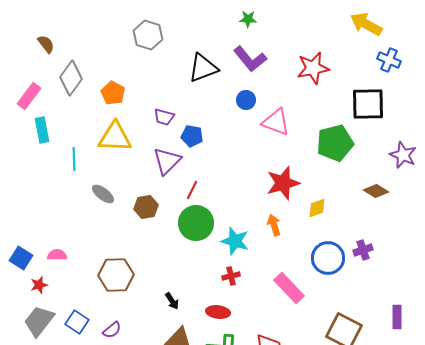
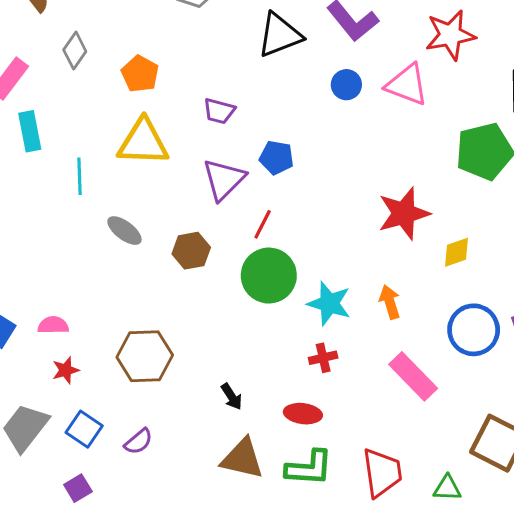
gray diamond: (71, 78) -> (75, 51), size x0.7
pink triangle: (276, 122) -> (407, 85), moved
blue pentagon: (192, 136) -> (277, 158), moved
orange arrow: (274, 225) -> (390, 302), moved
red star: (39, 285) -> (66, 370), moved

